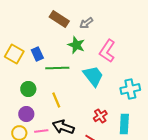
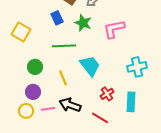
pink L-shape: (107, 51) -> (114, 29), turned 45
blue rectangle: (37, 54) -> (57, 18), moved
cyan trapezoid: (93, 76) -> (90, 66), moved

